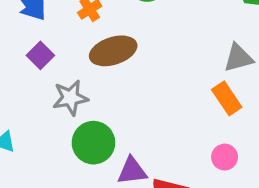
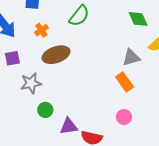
purple square: (40, 55) -> (12, 58), turned 35
green circle: (93, 143) -> (45, 110), size x0.6

